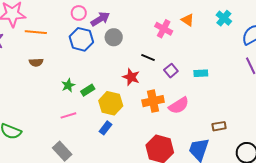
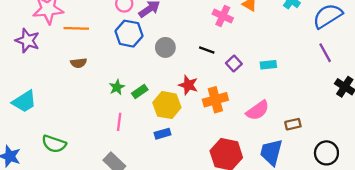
gray circle: (114, 37) -> (165, 47), moved
red star: (131, 77) -> (188, 85), moved
pink semicircle: (179, 105) -> (258, 110), moved
pink line: (68, 115) -> (119, 122), turned -63
blue rectangle: (105, 128) -> (162, 134), turned 40

